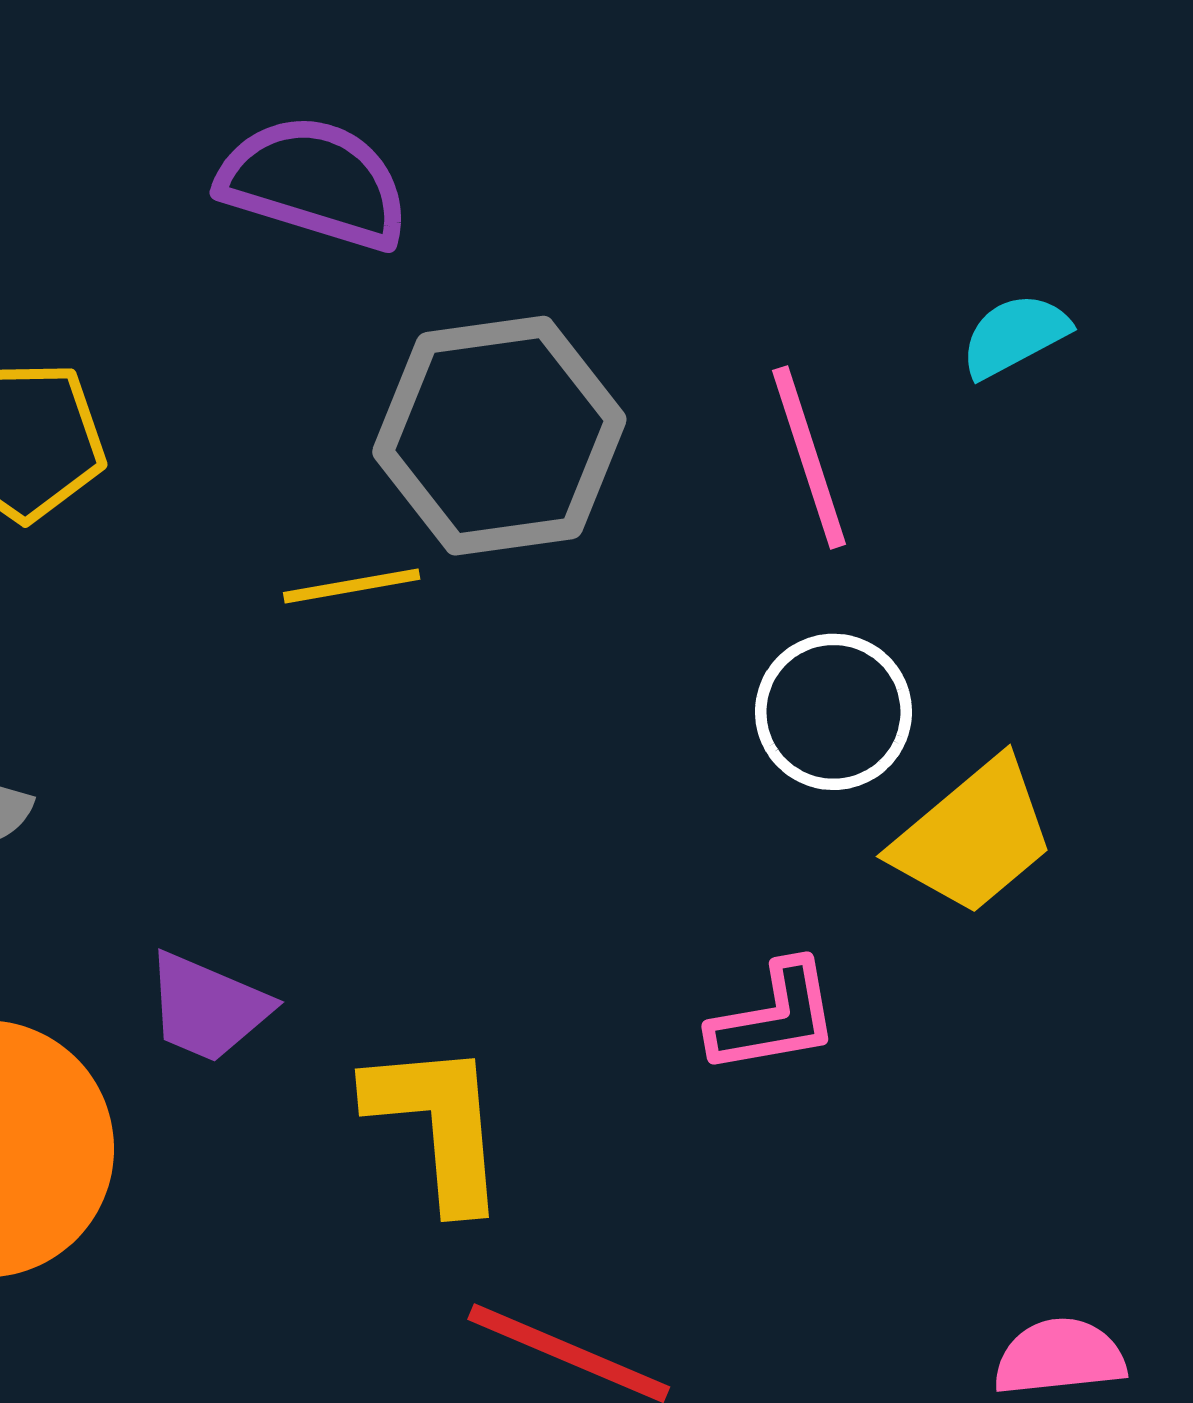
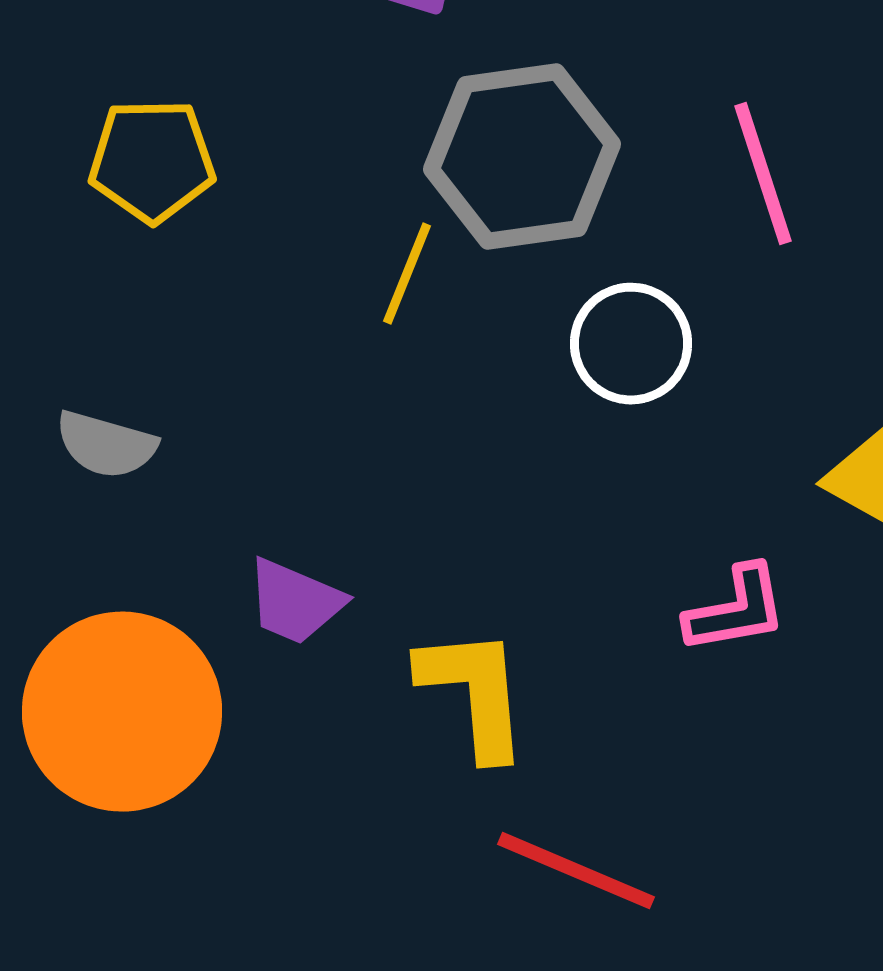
yellow line: (352, 586) -> (407, 274), turned -58
white circle: (833, 712) -> (631, 344), moved

